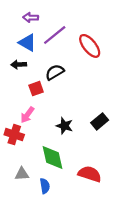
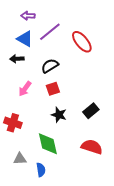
red square: (36, 89) -> (53, 89), moved
pink arrow: (27, 115) -> (25, 89), moved
red semicircle: (90, 174) -> (92, 147), moved

